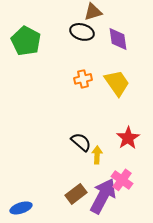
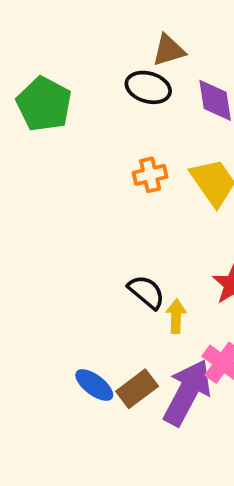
blue ellipse: (21, 208) -> (94, 385), moved, turned 55

